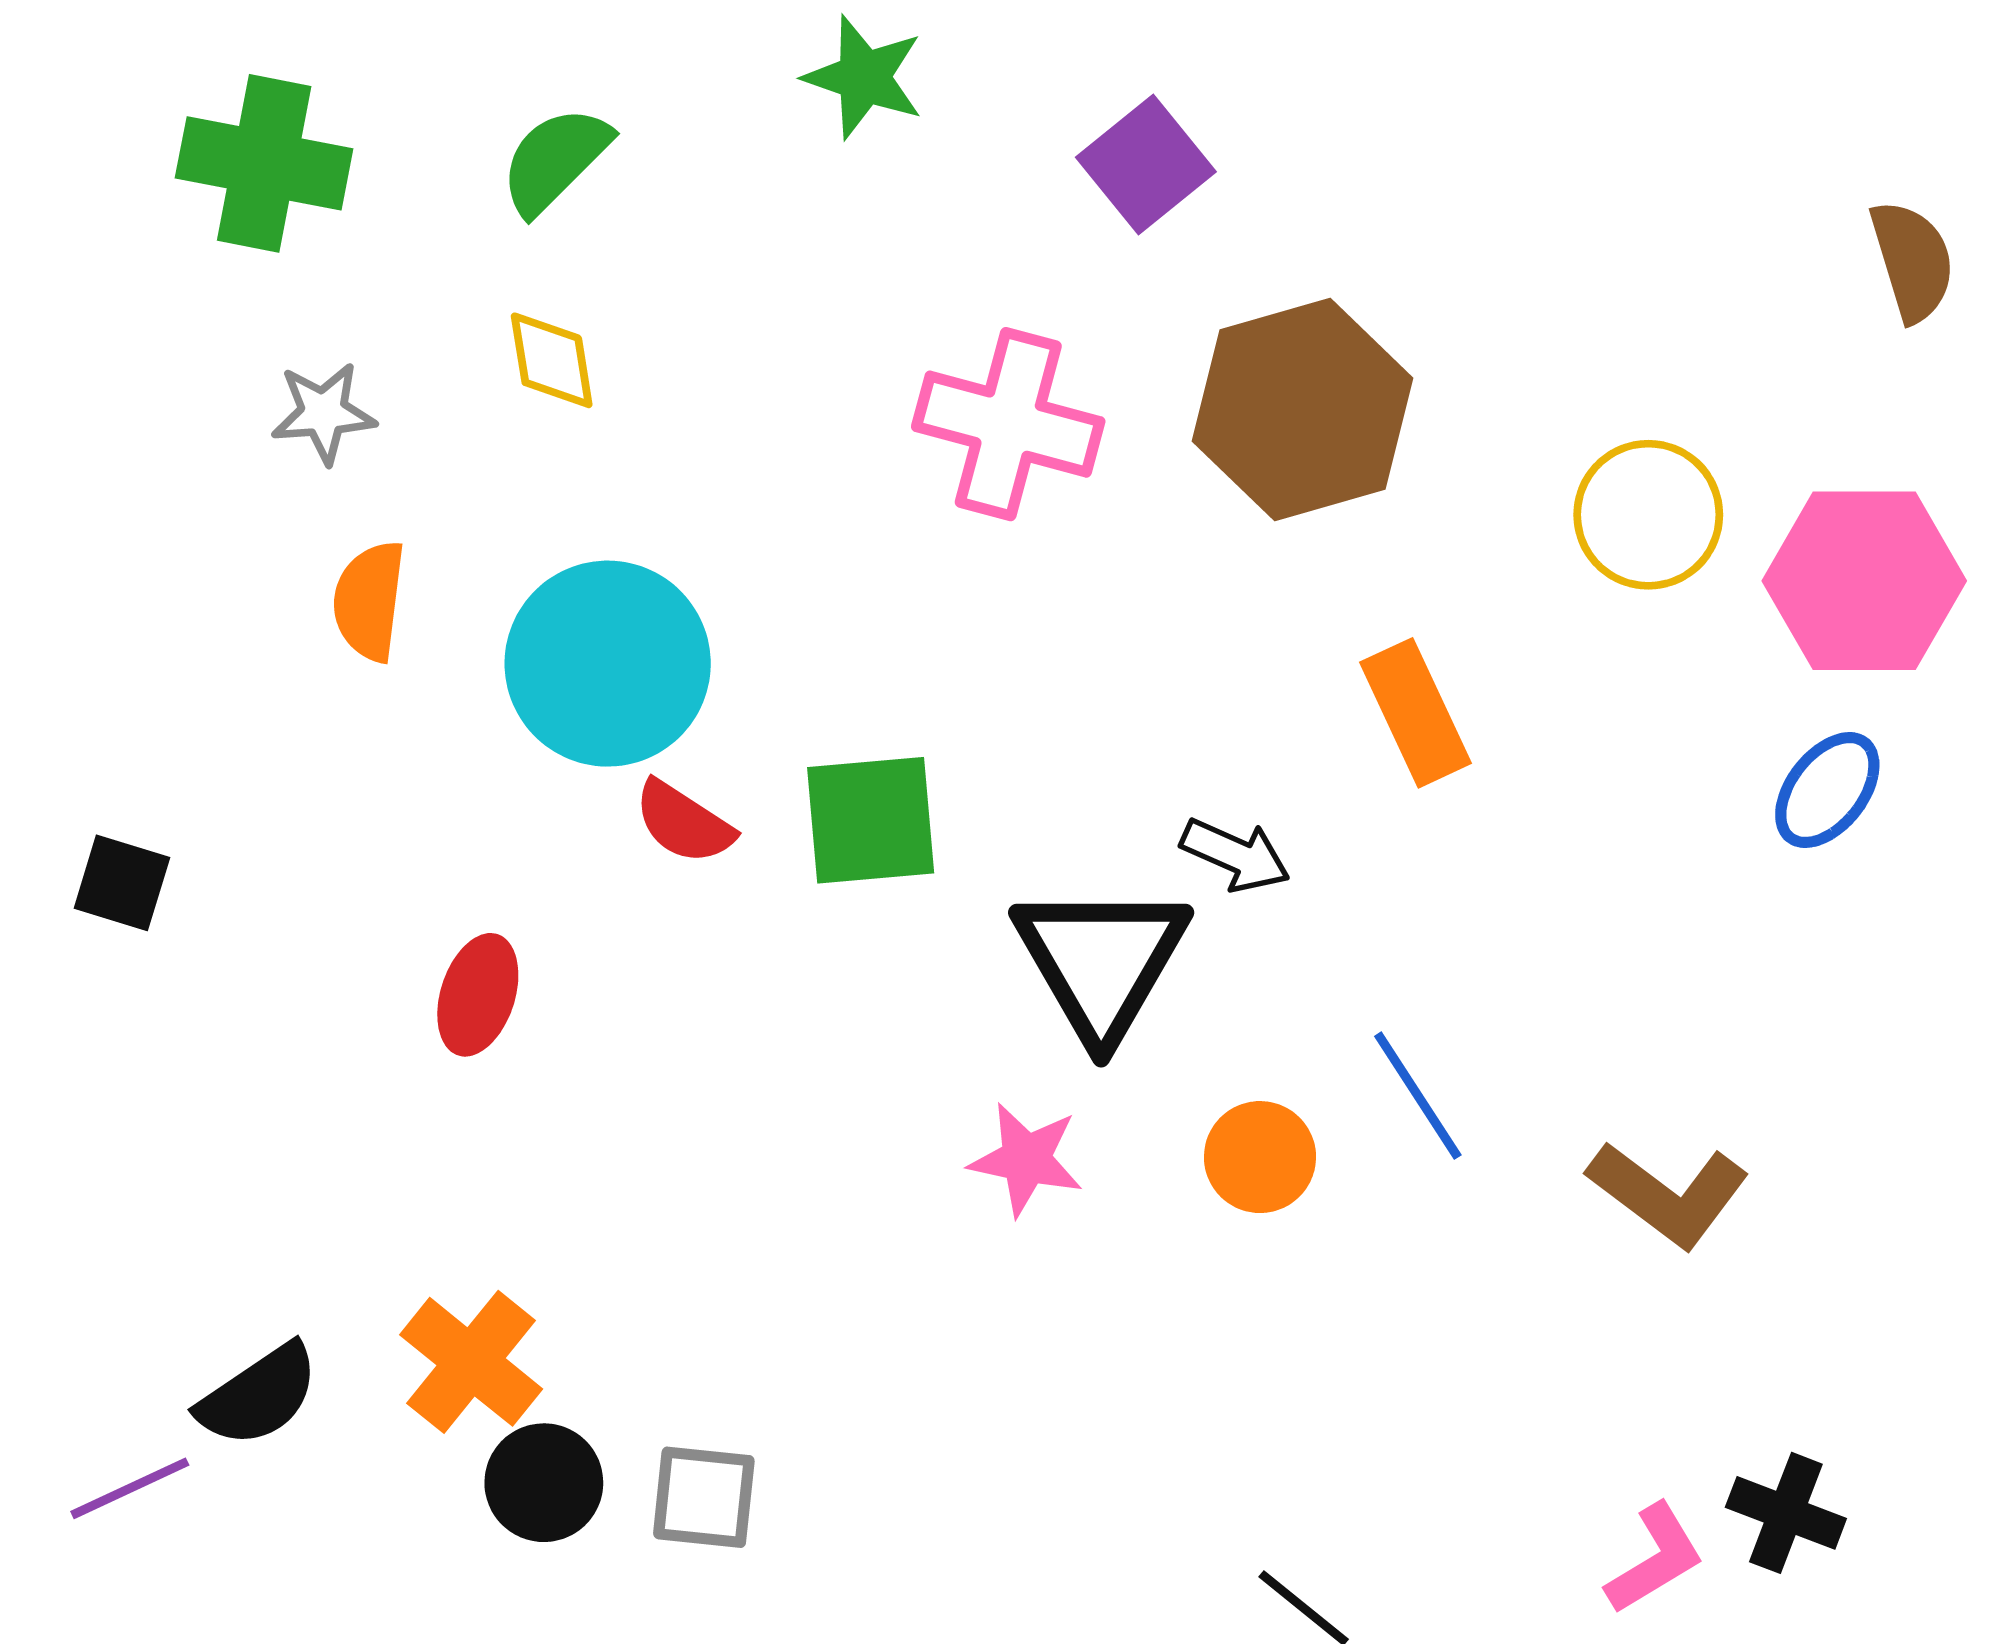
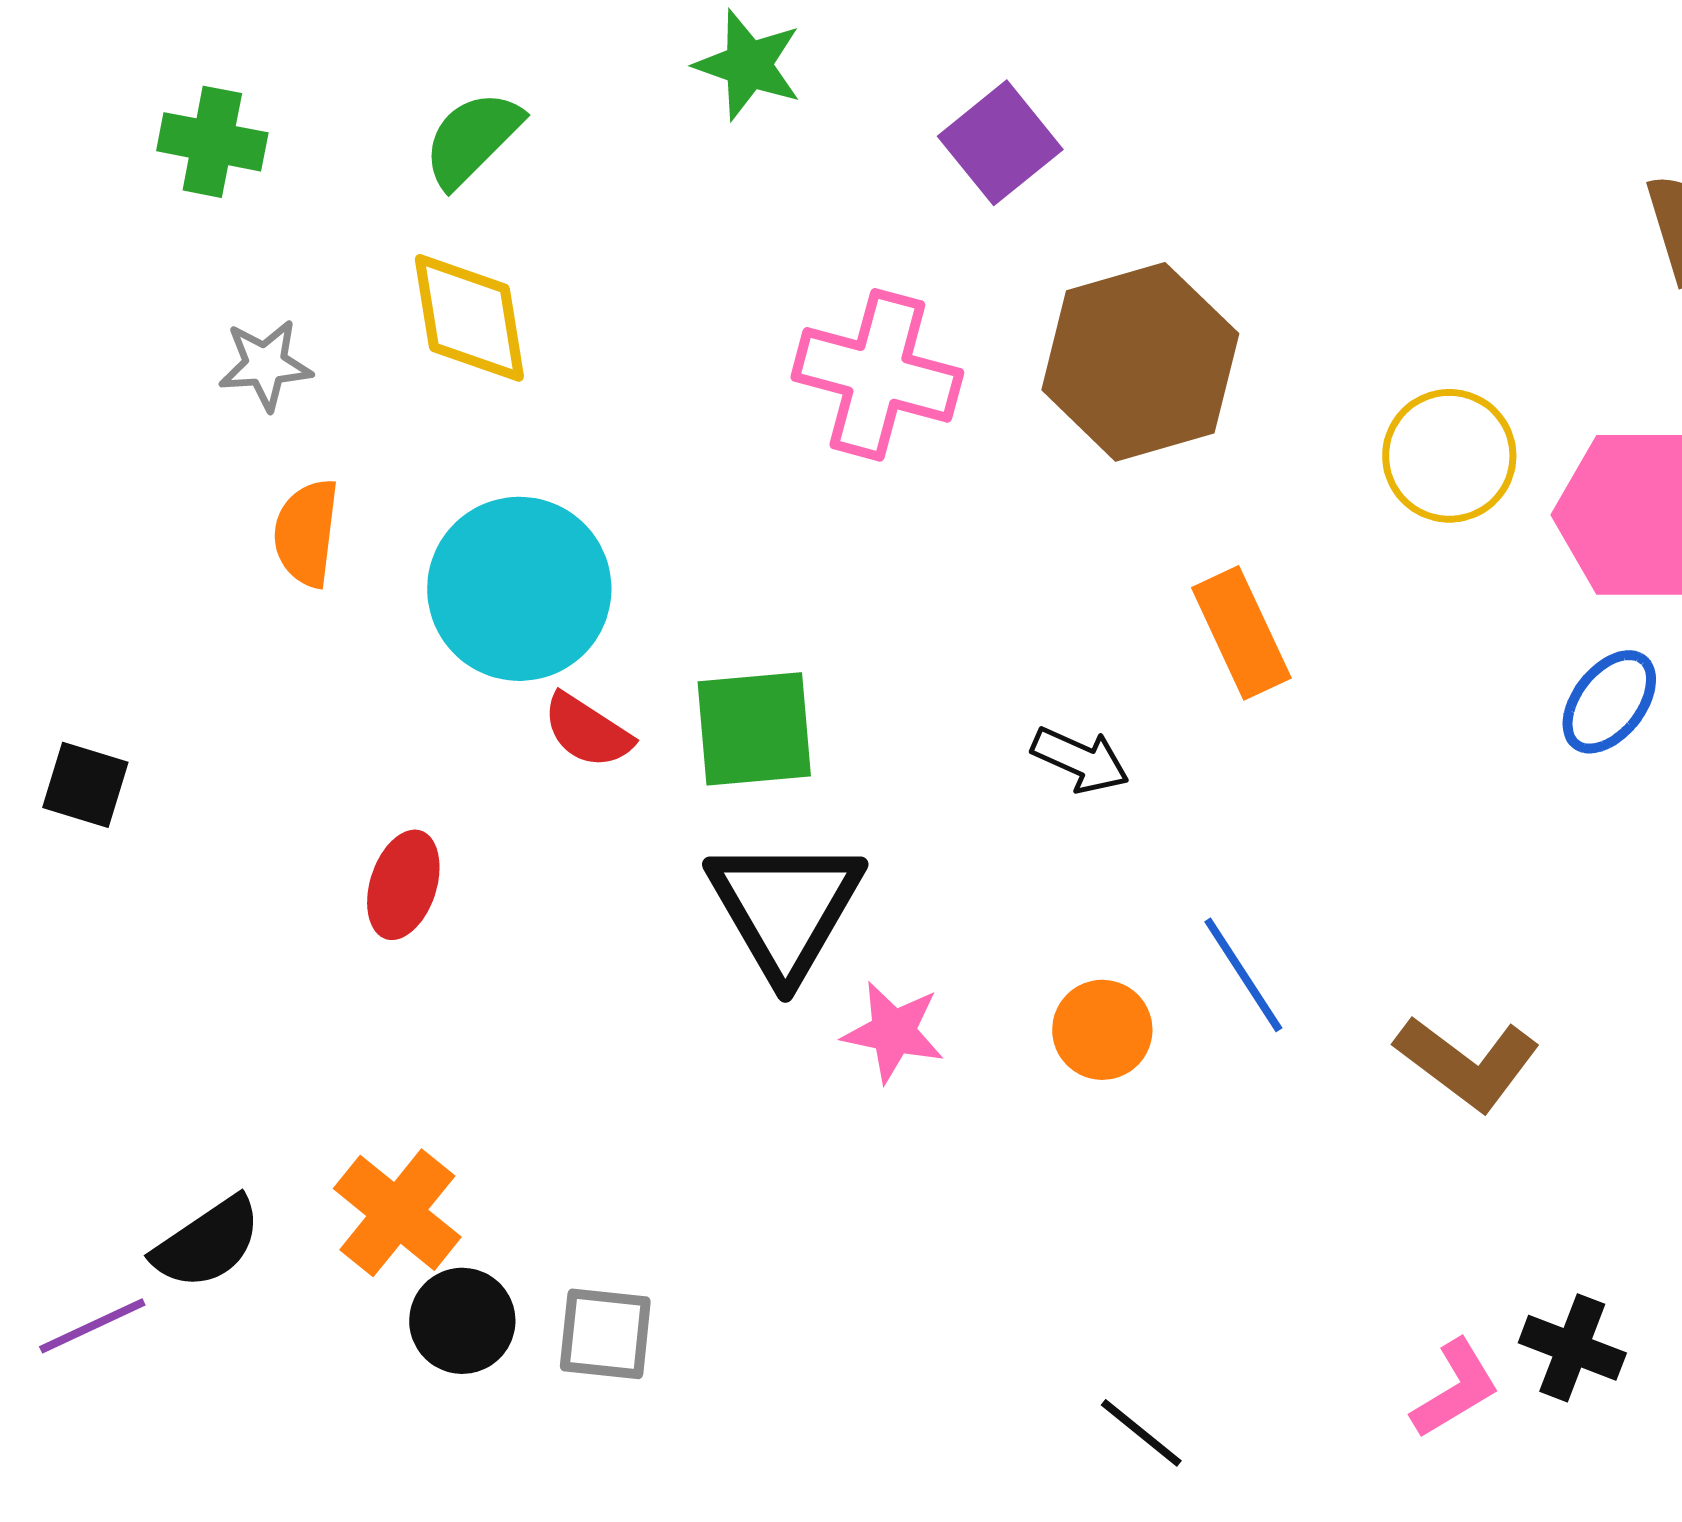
green cross: (264, 163) -> (212, 142), size x0.7
yellow diamond: (552, 360) -> (469, 318), size x1.5
black triangle: (1101, 961) -> (785, 908), moved

